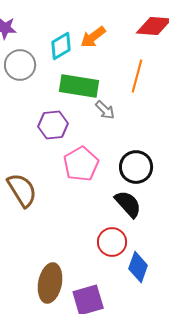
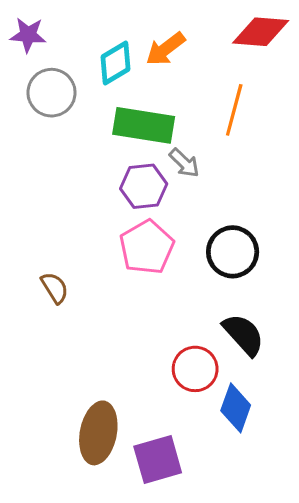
purple hexagon: (53, 125) -> (144, 186), moved
brown semicircle: (22, 190) -> (55, 288), size x0.6
black semicircle: (128, 204) -> (243, 335), moved

